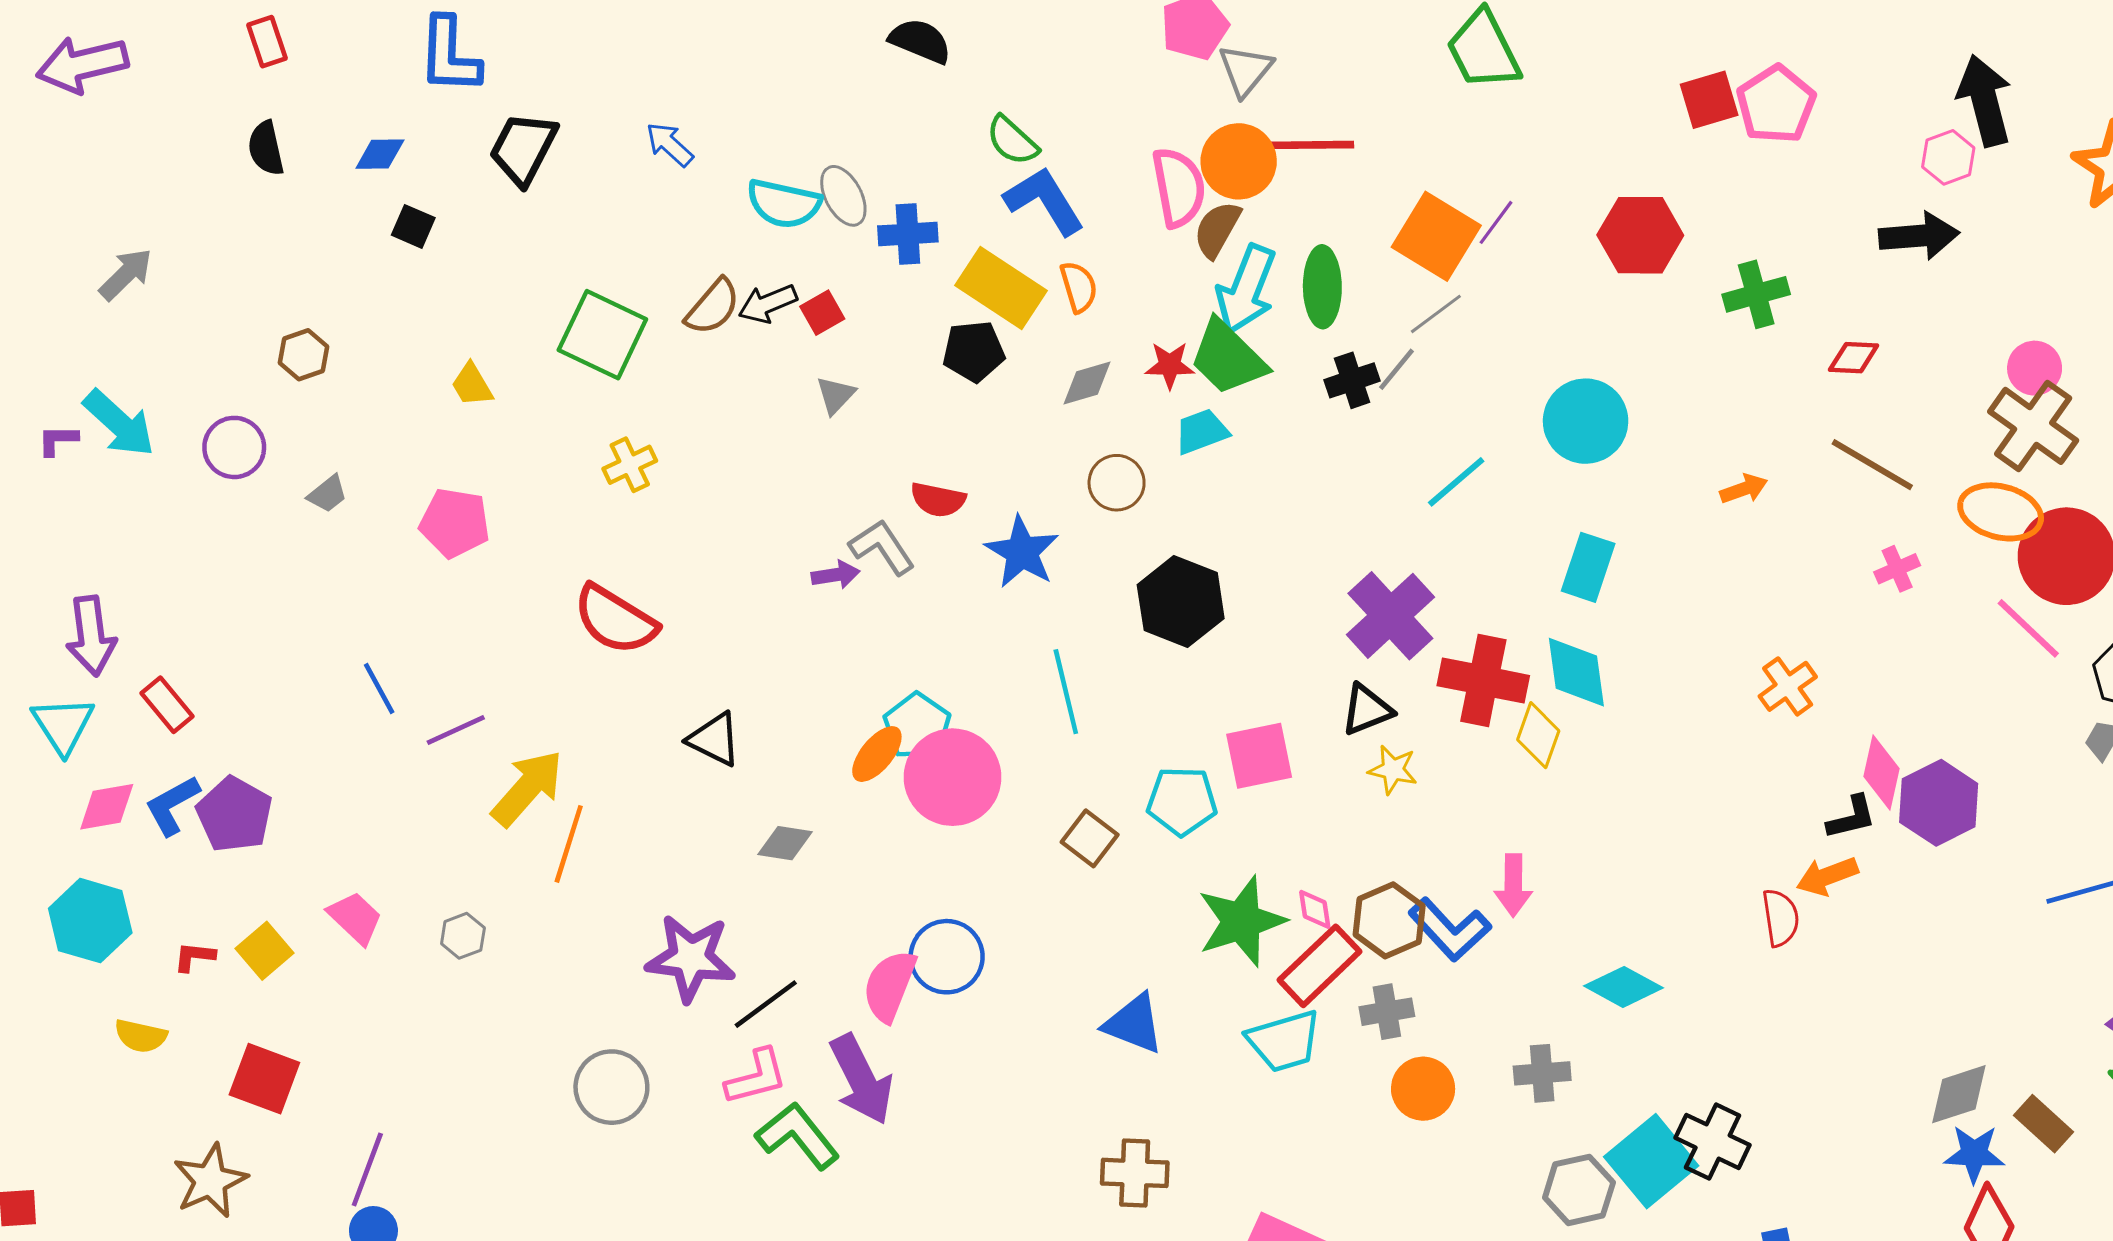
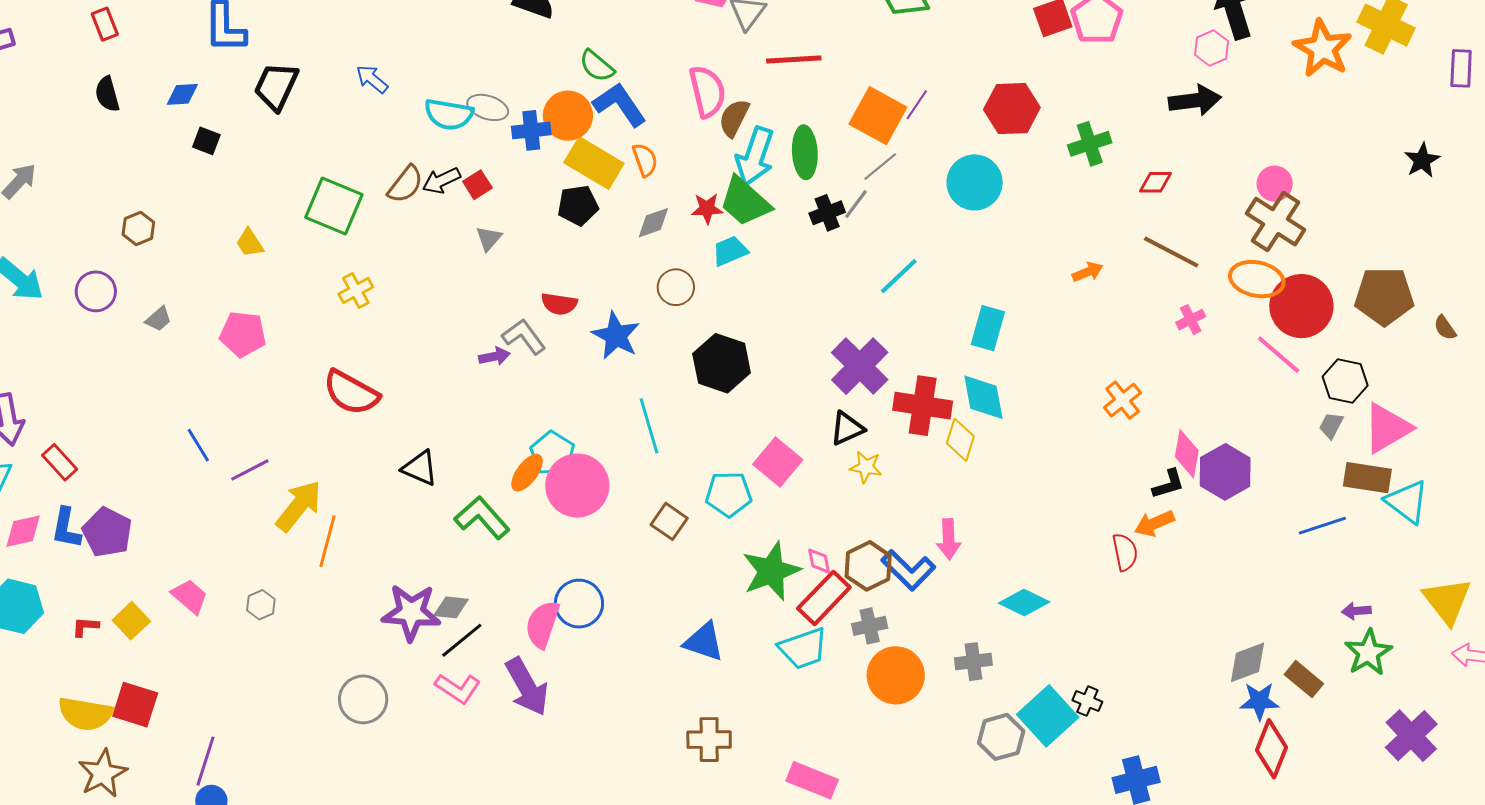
orange circle: (1239, 161) -> (568, 116), moved
gray ellipse: (843, 196) -> (488, 107), turned -42
cyan circle: (1586, 421) -> (975, 182), moved
pink square: (1259, 756) -> (778, 462), turned -36
blue L-shape: (172, 805) -> (66, 528), turned -48
gray diamond: (785, 843) -> (451, 607), moved
yellow semicircle: (141, 1036) -> (85, 714), moved, size x1.6
pink L-shape: (756, 1077) -> (458, 688), turned 51
orange circle: (1423, 1089) -> (896, 675), size x1.4
green L-shape: (798, 1136) -> (482, 518), moved
black cross: (1713, 1141) -> (1087, 701), size x0.6

